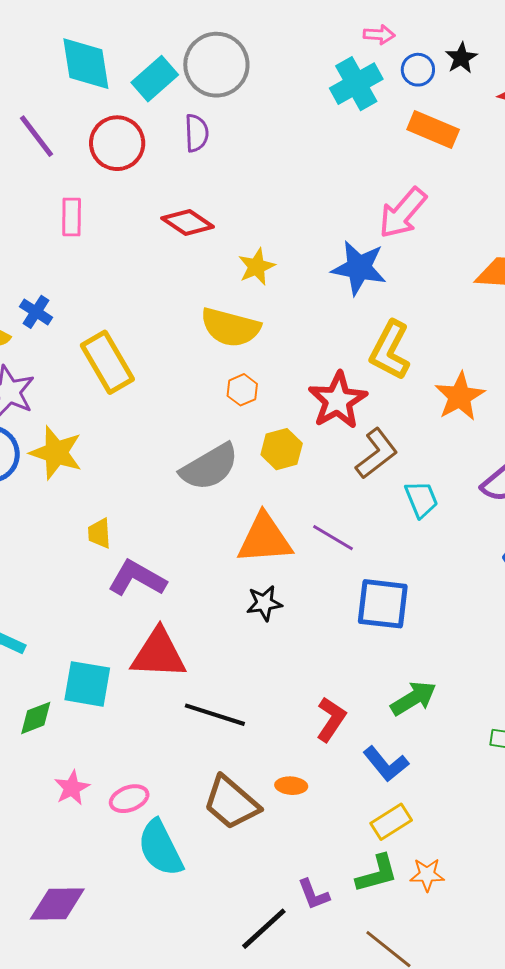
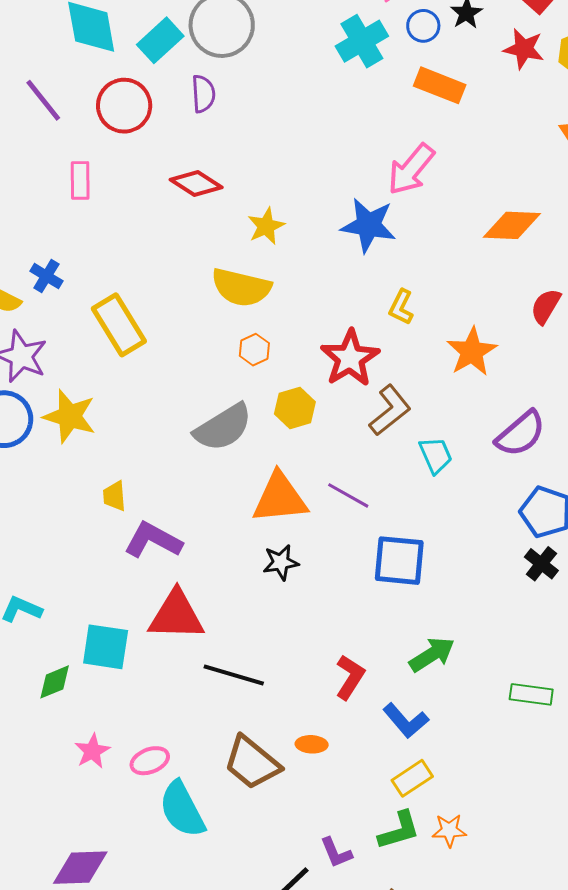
yellow L-shape: (390, 350) -> (401, 307), size x0.6

